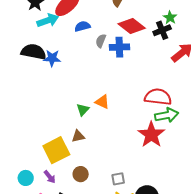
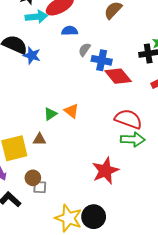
red diamond: (132, 26) -> (118, 76), moved
red star: (151, 135) -> (105, 171), moved
gray square: (118, 179) -> (40, 187), moved

